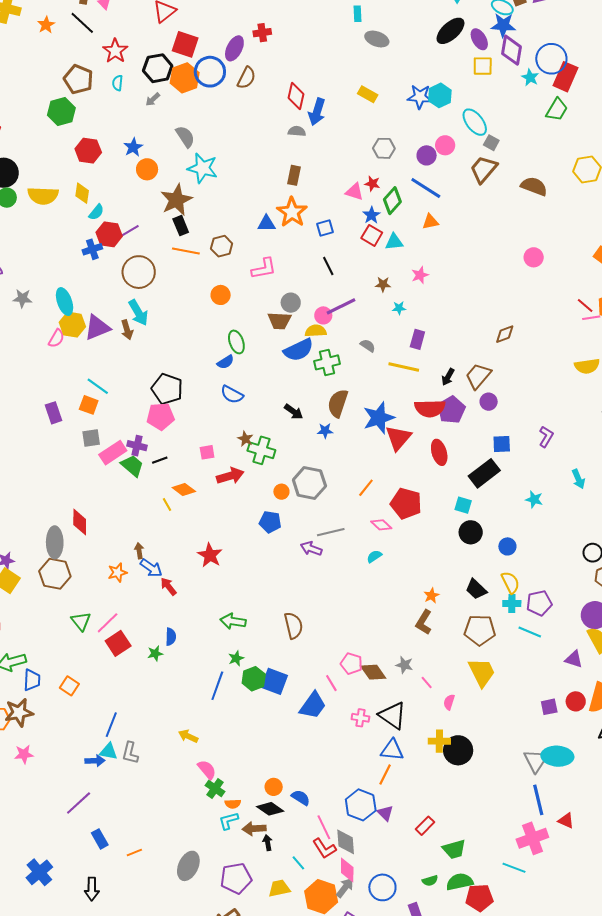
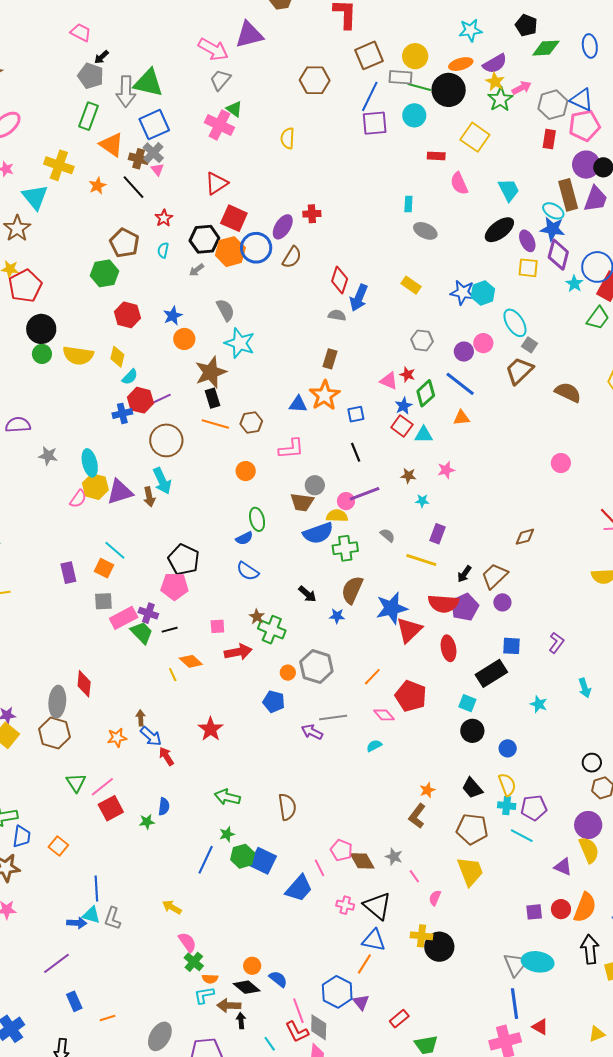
red star: (115, 51) -> (164, 218), size x0.7
blue line: (111, 725) -> (96, 888), turned -30

